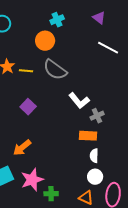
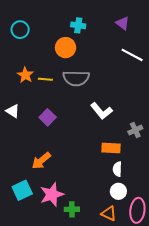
cyan cross: (57, 20) -> (78, 25), turned 32
gray semicircle: (55, 70) -> (76, 78), turned -35
gray cross: (97, 116) -> (135, 130), moved

